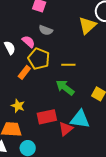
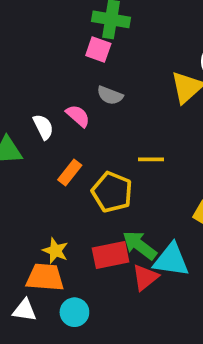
yellow pentagon: (39, 59) -> (112, 192), moved
green arrow: (65, 88) -> (140, 245), moved
yellow star: (18, 106) -> (55, 251), moved

